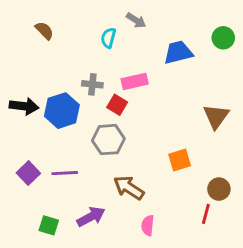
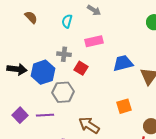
cyan semicircle: (108, 38) -> (67, 21), moved
blue trapezoid: (178, 52) -> (123, 63), moved
pink rectangle: (135, 81) -> (94, 41), moved
gray hexagon: (108, 140) -> (63, 92), moved

